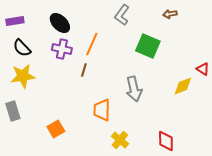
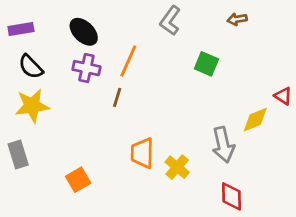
green square: (148, 46) -> (206, 64), size x0.7
gray arrow: (134, 89) -> (223, 145), moved
yellow cross: (120, 140) -> (177, 167), moved

